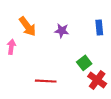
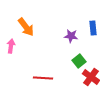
purple star: (62, 31) -> (71, 36), moved

